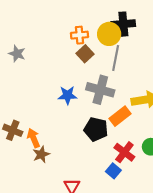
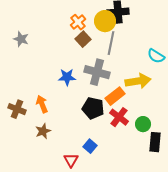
orange cross: (80, 35) -> (78, 22), turned -35
orange arrow: (34, 138) -> (42, 104), moved
red cross: (124, 152) -> (119, 117), moved
blue square: (113, 171) -> (90, 146), moved

